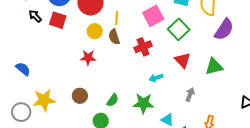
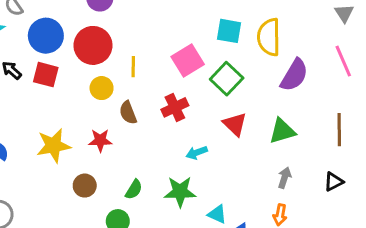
brown semicircle: (114, 37) -> (128, 113), moved
red star: (88, 58) -> (100, 140), moved
gray arrow: (190, 95) -> (285, 178), moved
yellow star: (44, 100) -> (53, 146), moved

